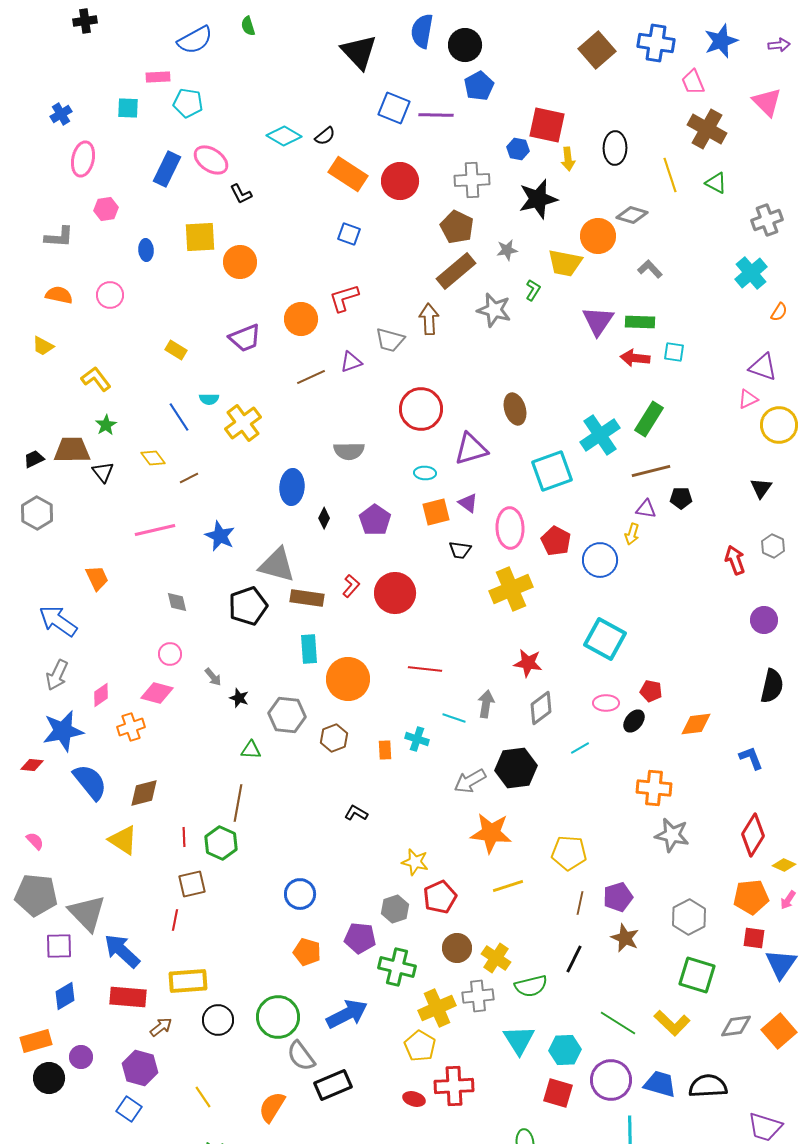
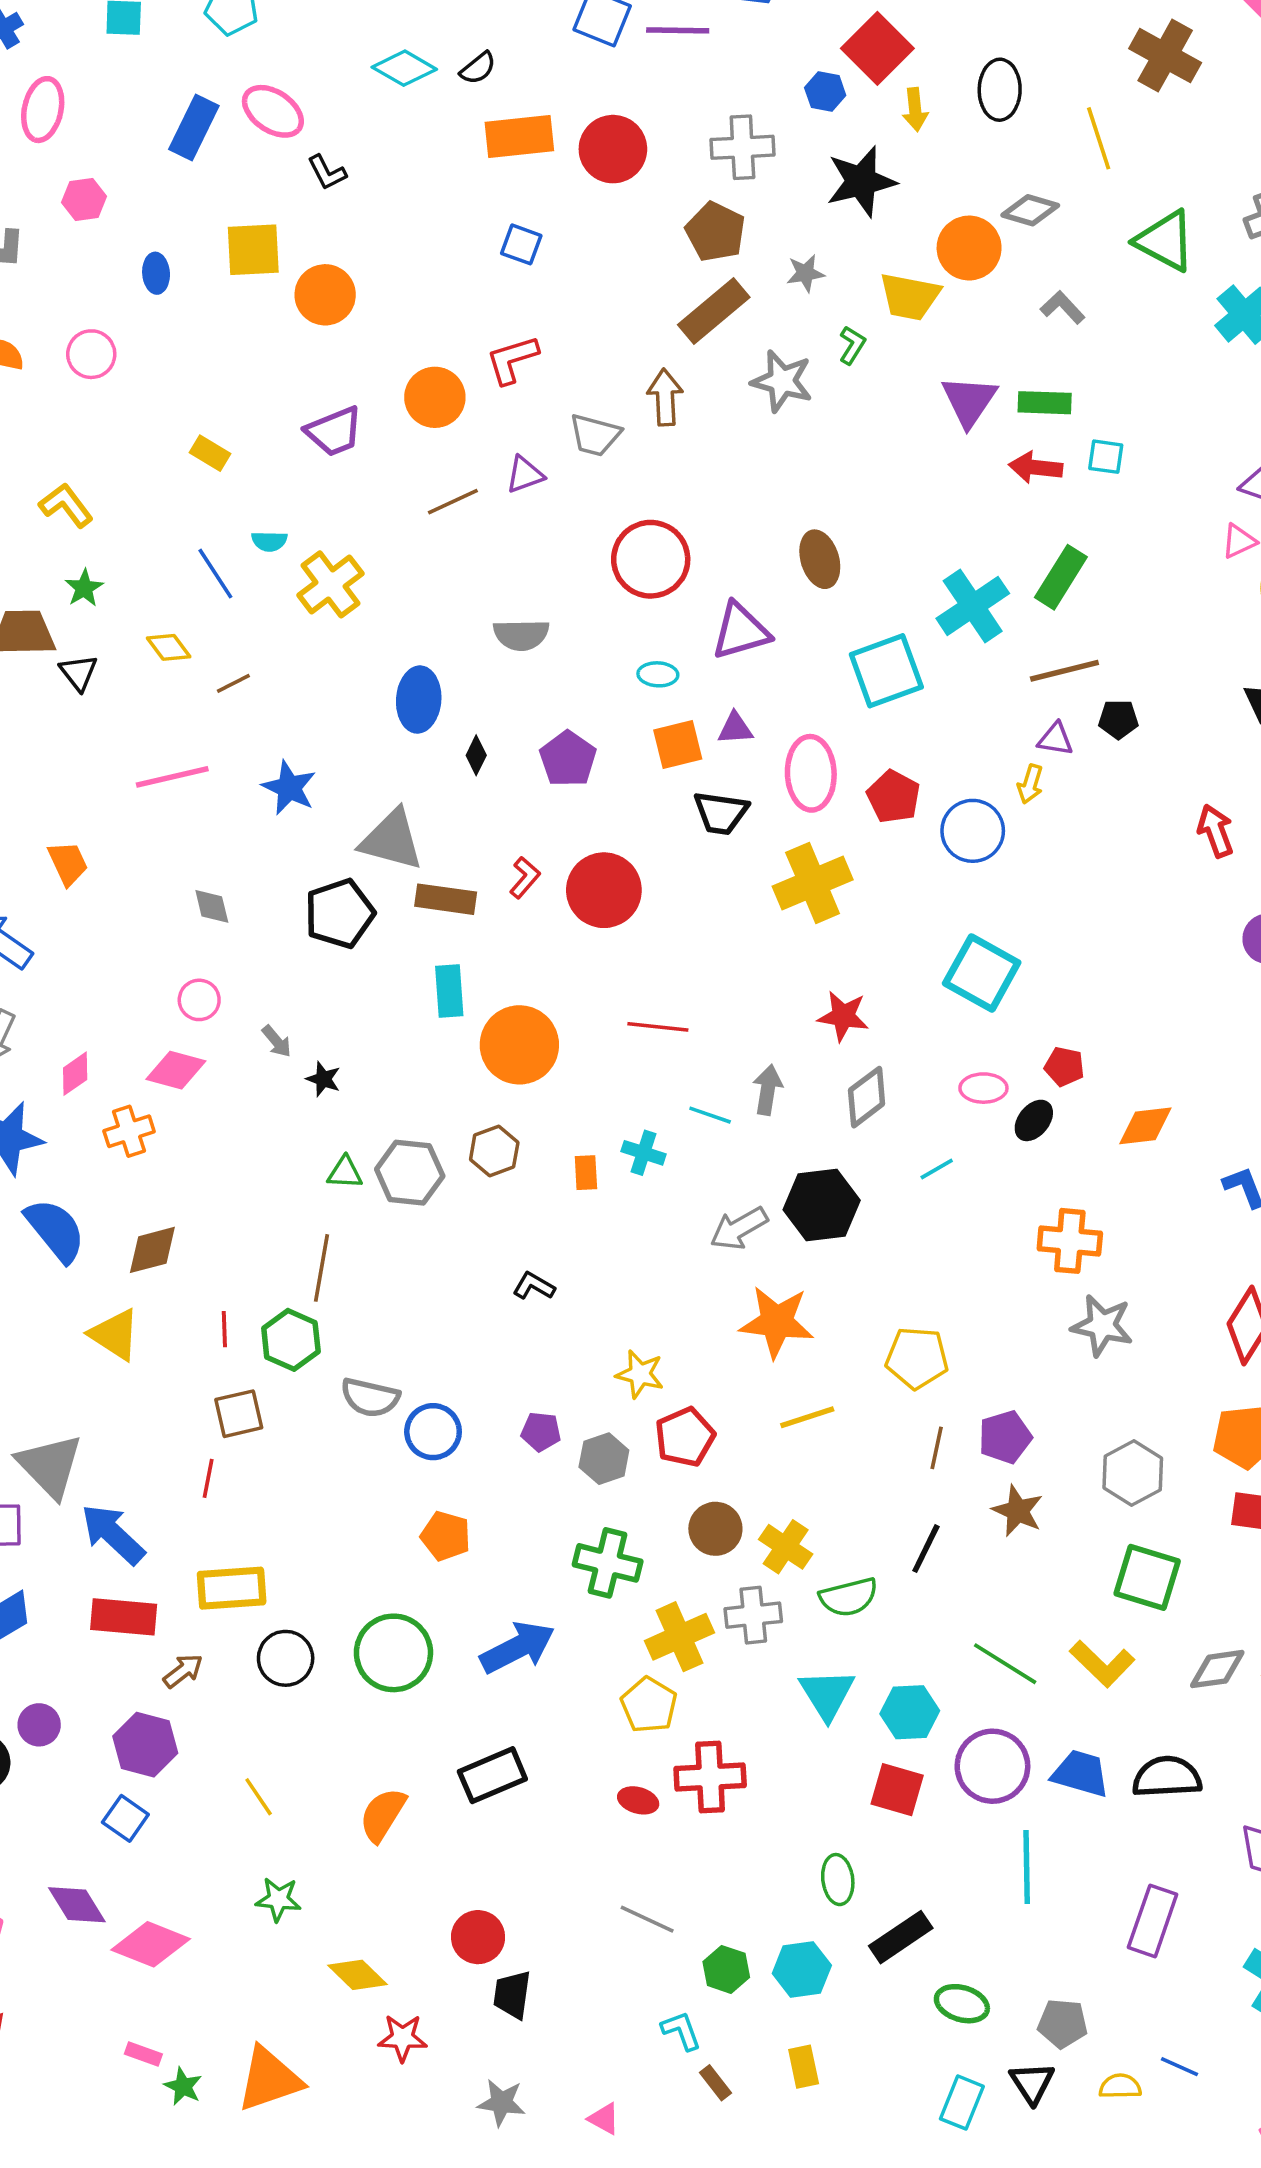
red square: (547, 125) -> (877, 48), turned 33
orange rectangle: (348, 174) -> (519, 137), turned -39
green triangle: (716, 183) -> (1165, 241), moved, size x1.6
purple triangle: (468, 503) -> (735, 728), turned -40
black trapezoid: (460, 550) -> (721, 813), size x1.4
gray hexagon: (287, 715) -> (410, 1173), moved
purple pentagon: (360, 938) -> (541, 1432), moved, size x0.7
gray semicircle: (301, 1056) -> (370, 1397), moved, turned -40

